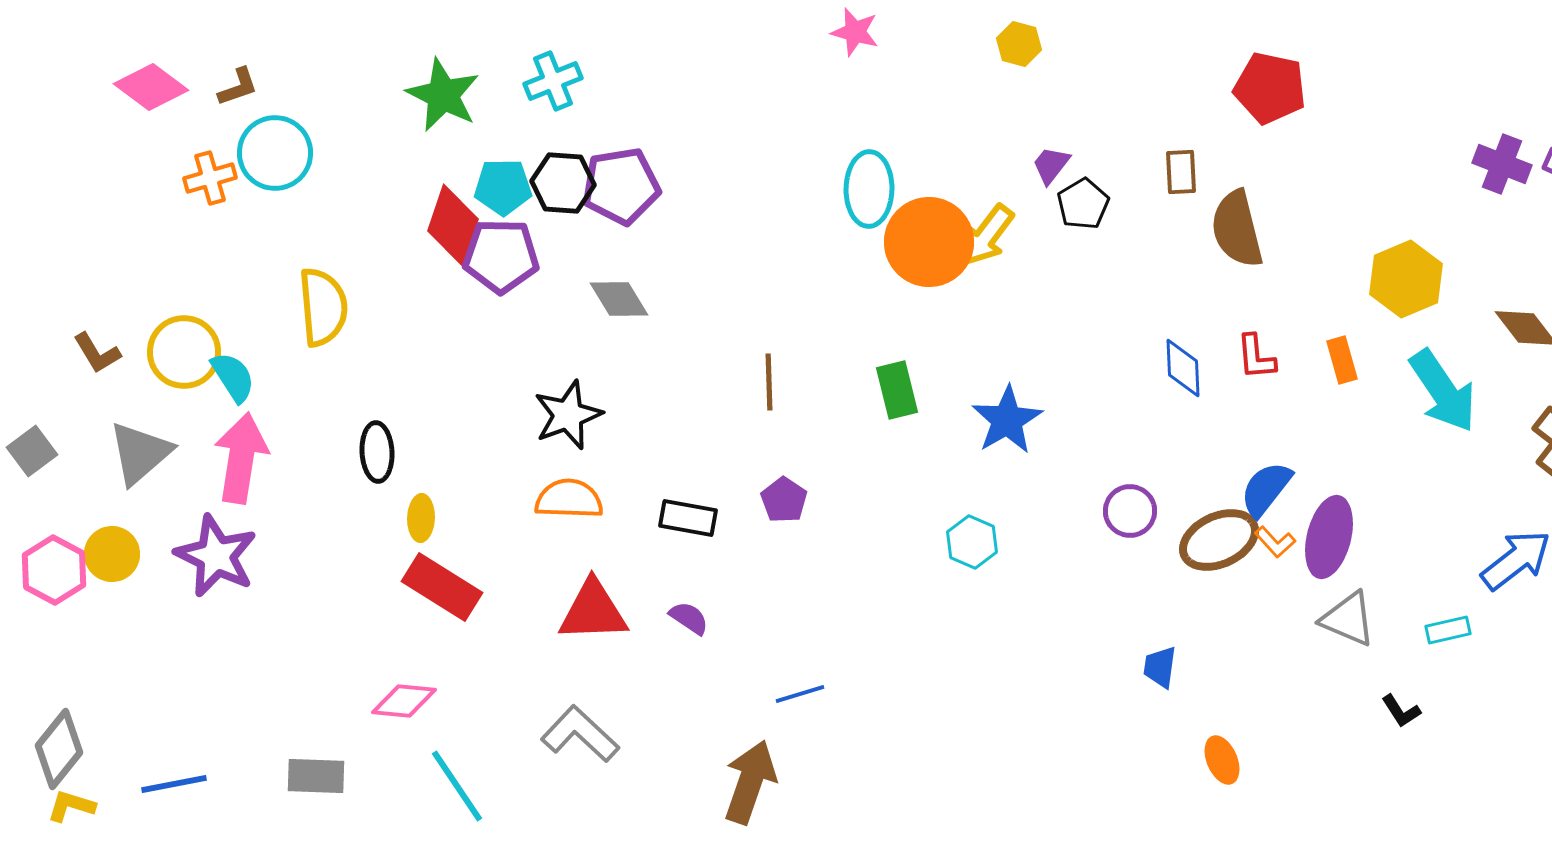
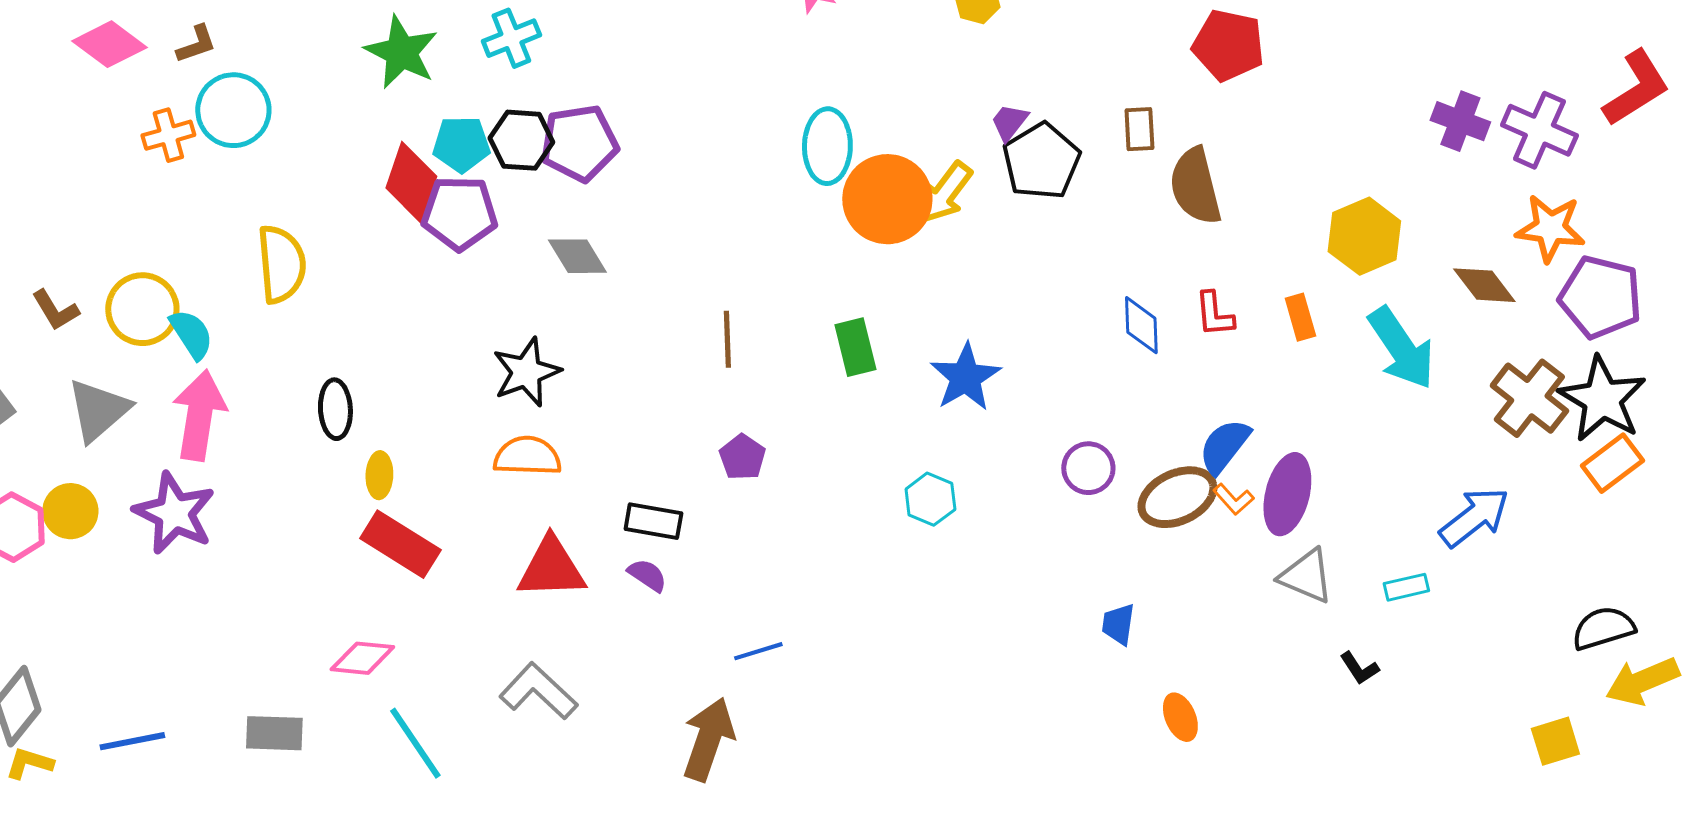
black pentagon: (1083, 204) -> (1041, 161), size x1.5
black rectangle: (688, 518) -> (653, 521), moved

